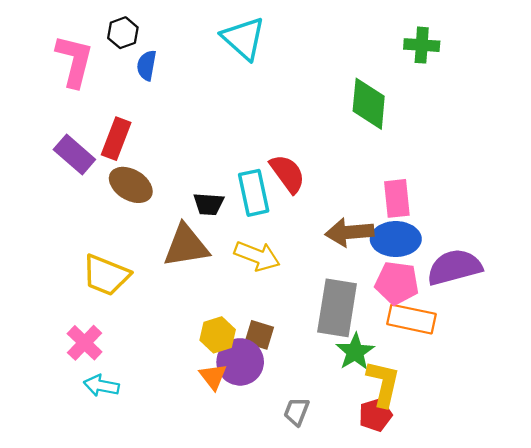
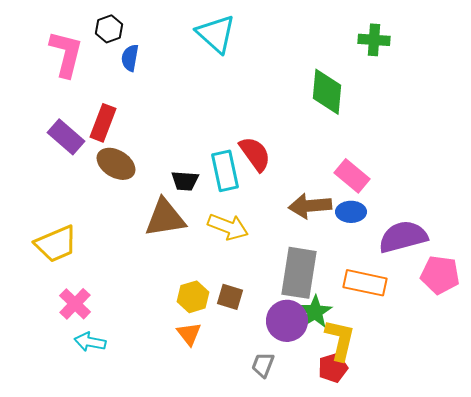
pink rectangle: (397, 198) -> (352, 176), turned -44
blue ellipse: (396, 239) -> (351, 212), size x0.7
yellow trapezoid: (106, 275) -> (56, 244), moved, turned -45
pink pentagon: (397, 283) -> (440, 275), moved
purple circle: (240, 362) -> (287, 321), moved

